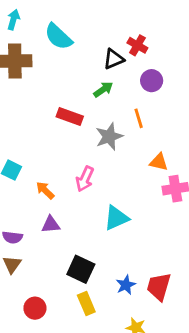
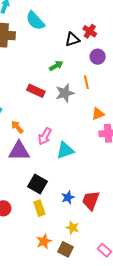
green arrow: (103, 89) -> (56, 66), moved
red rectangle: (70, 116) -> (36, 91), moved
orange triangle: (159, 162) -> (98, 114), turned -40
pink arrow: (85, 179) -> (45, 136), moved
purple triangle: (51, 225) -> (19, 151), size x1.6

